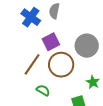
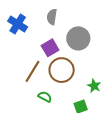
blue cross: (31, 17) -> (18, 24), moved
gray circle: (87, 46) -> (78, 38), moved

